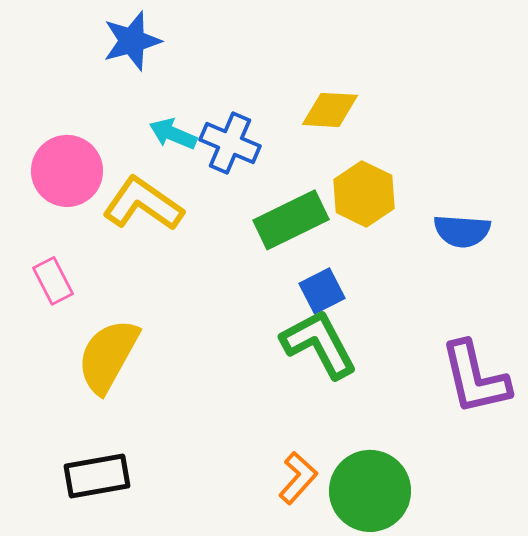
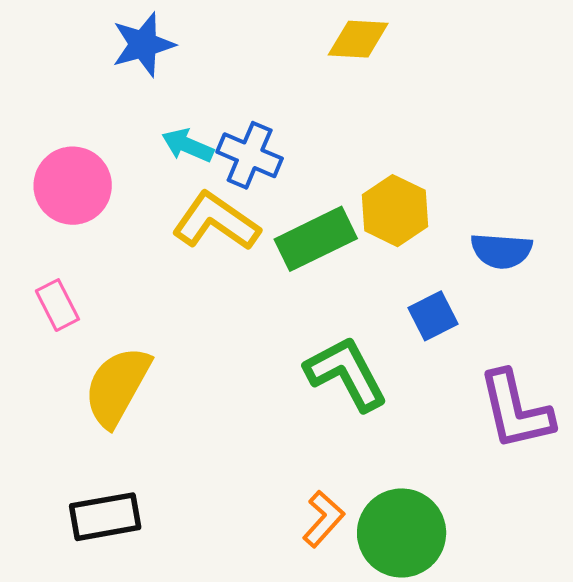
yellow diamond: (330, 110) -> (358, 39), moved
yellow L-shape: (143, 204) -> (216, 221), moved
blue square: (322, 291) -> (433, 316), moved

